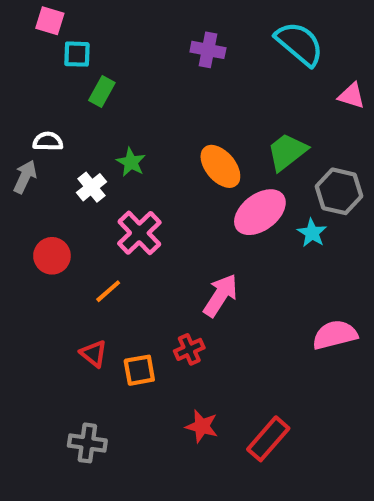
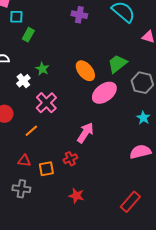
cyan star: (312, 233) -> (143, 118), moved
red triangle: (94, 354) -> (24, 161), turned -32
red rectangle: (268, 439) -> (130, 202), moved
gray cross: (87, 443) -> (21, 189), moved

